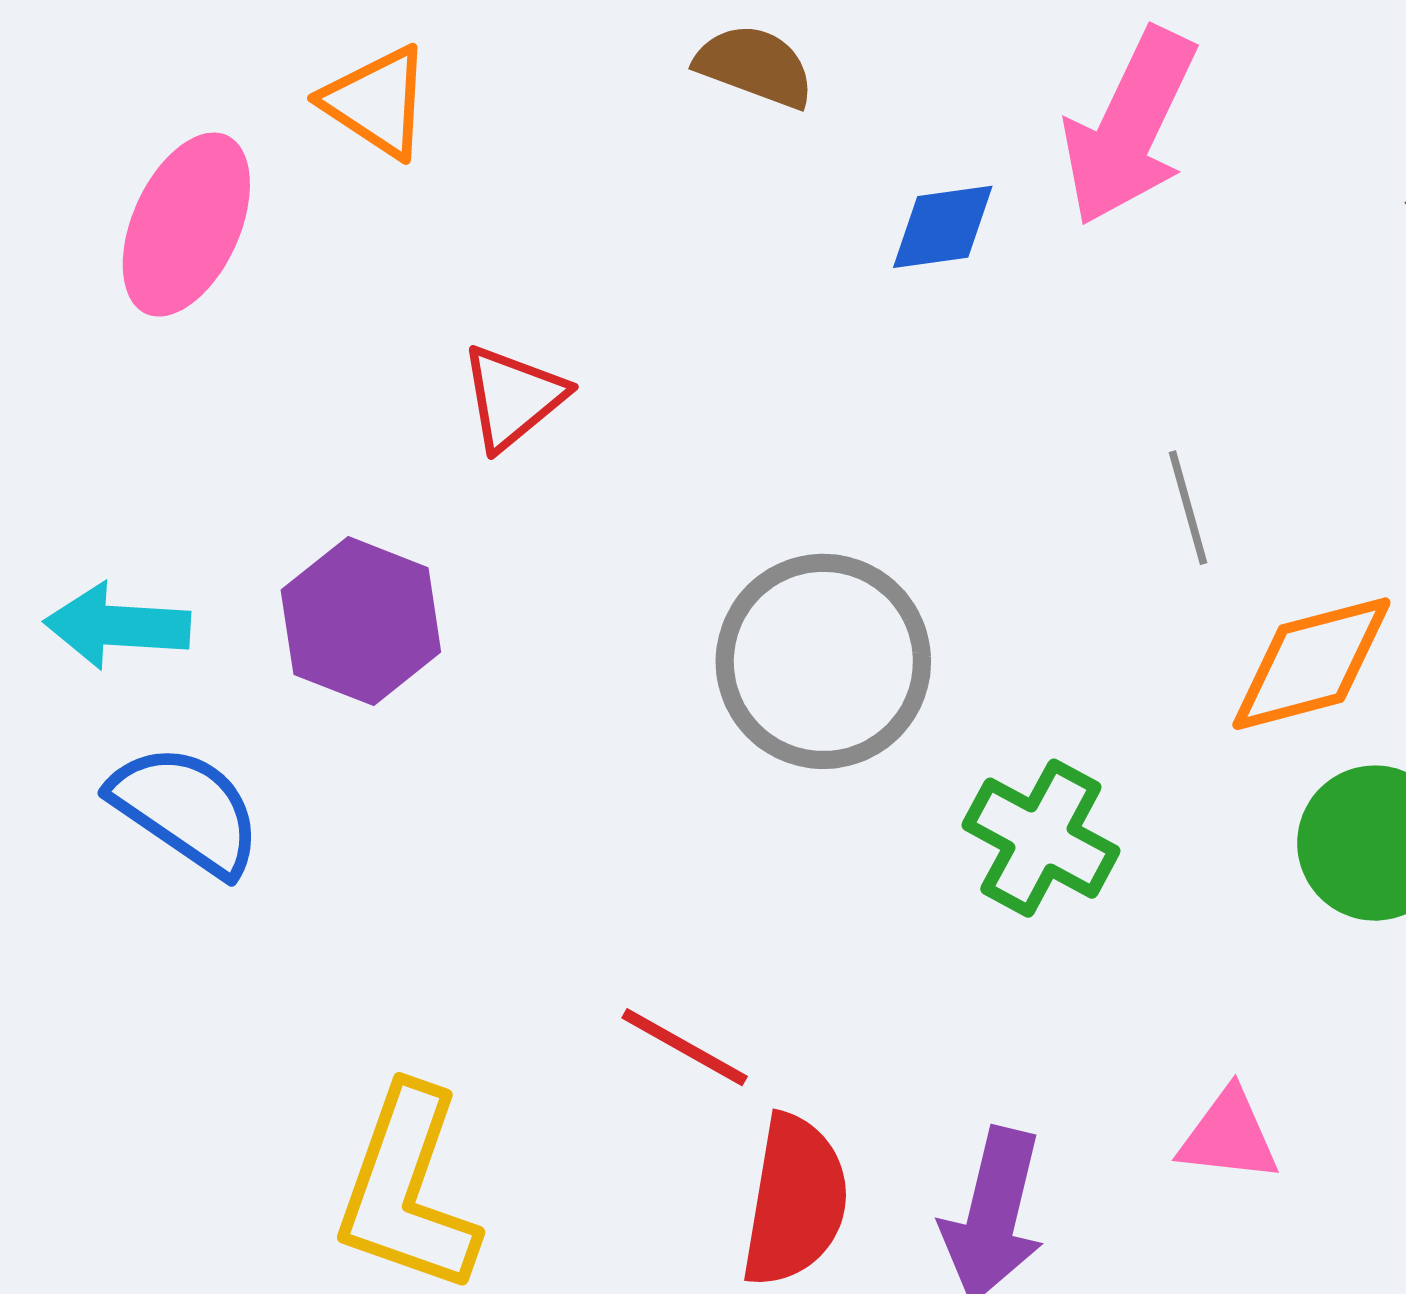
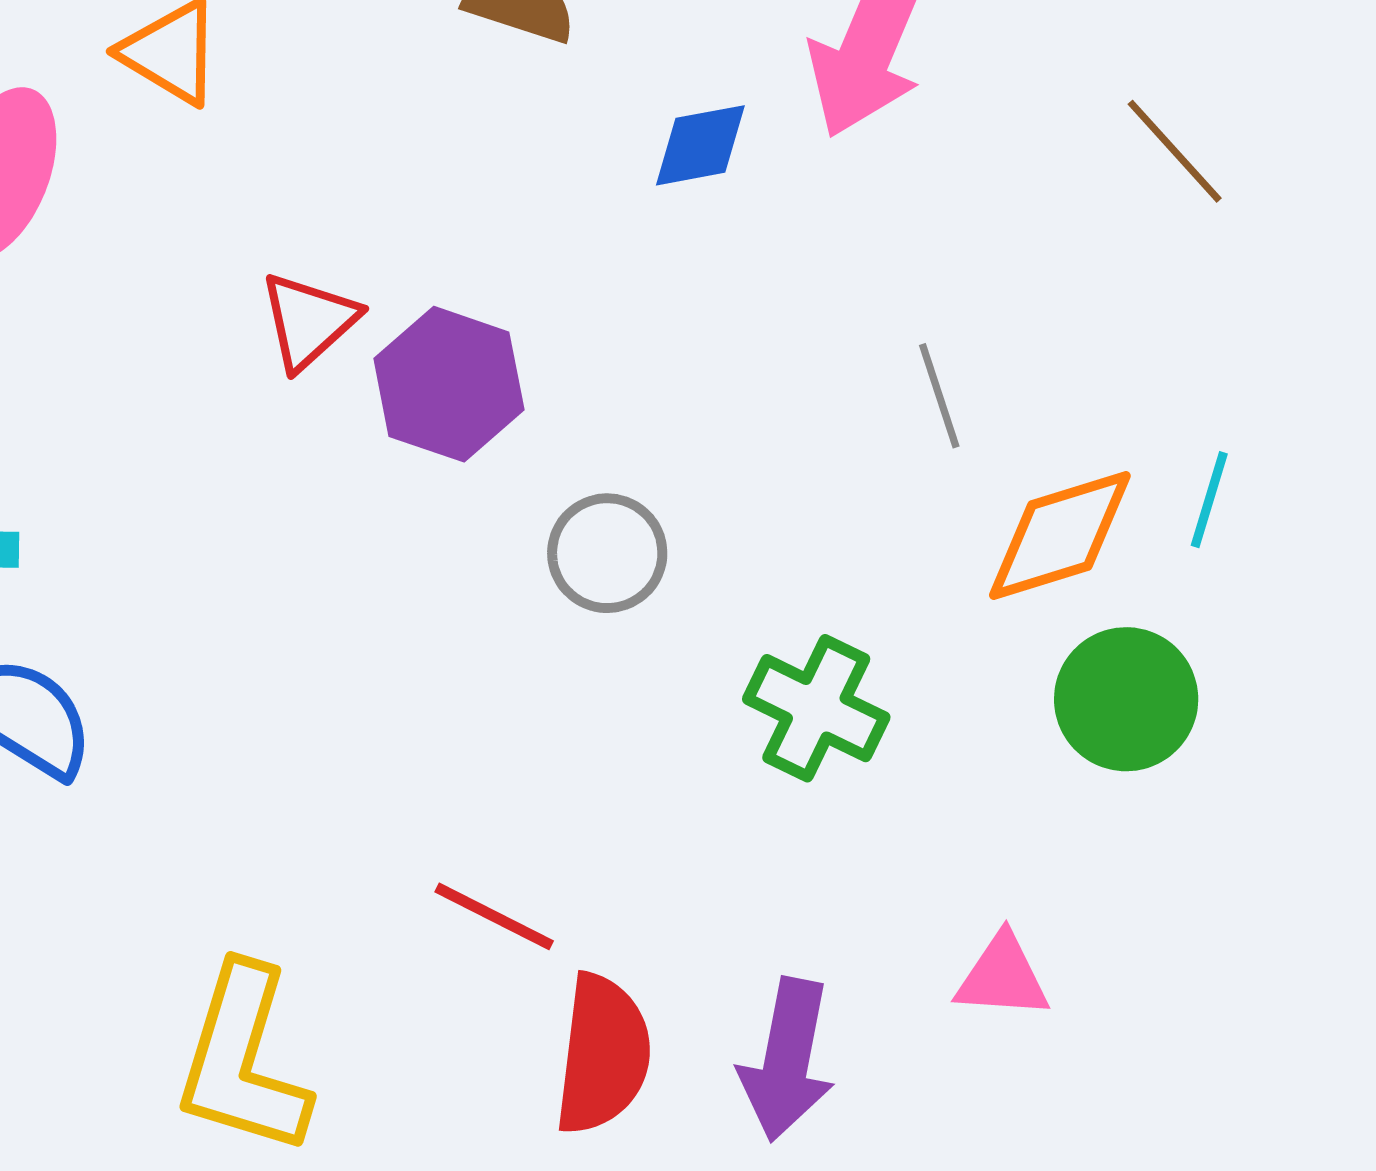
purple hexagon: (361, 621) -> (449, 384), moved
gray circle: (823, 661) -> (607, 553), size x0.6

